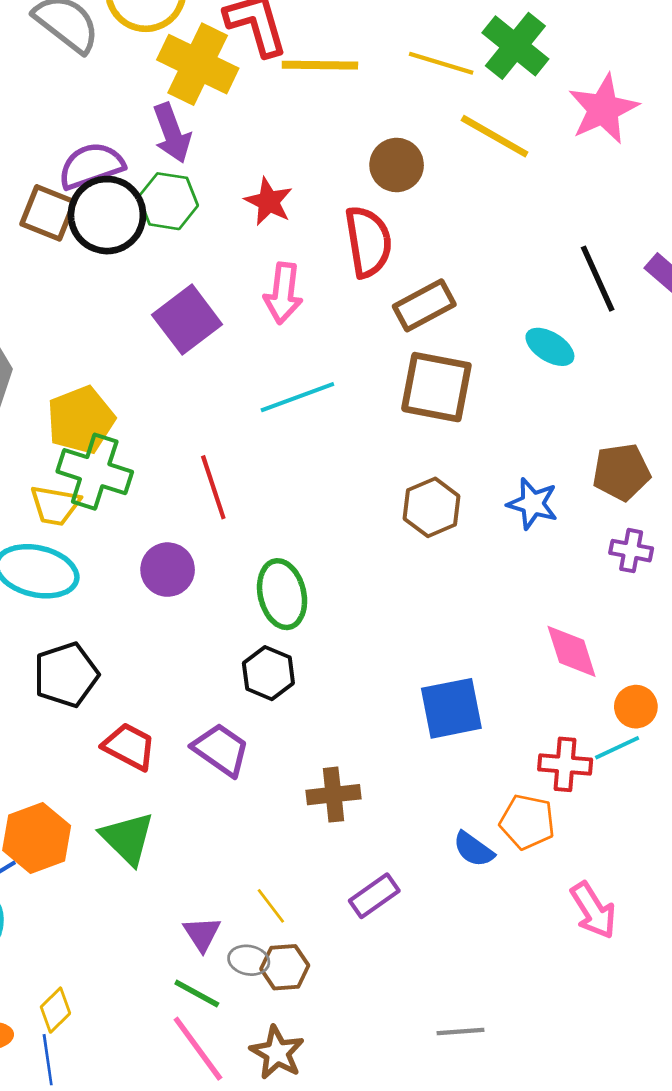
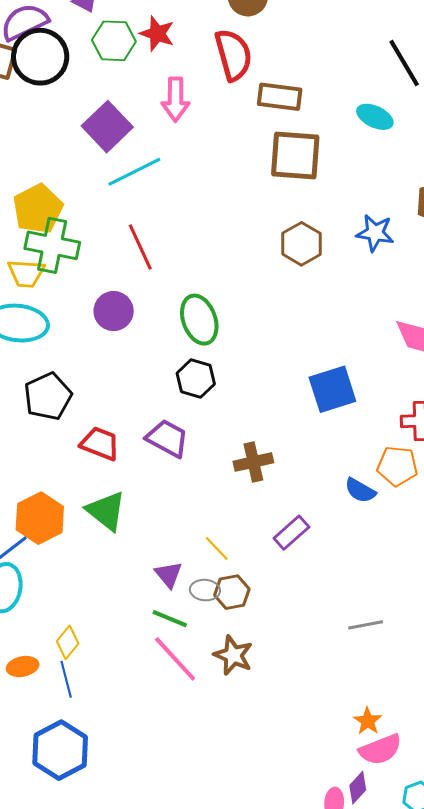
green hexagon: (168, 201) -> (114, 41), moved
brown rectangle: (424, 305) -> (280, 97), turned 42
cyan line: (297, 397) -> (134, 172), moved

